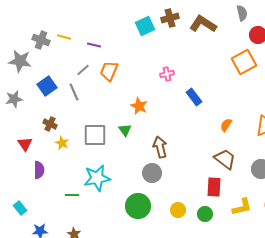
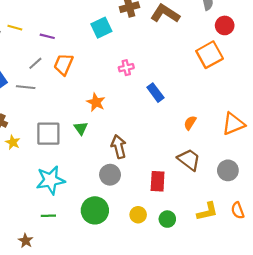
cyan square: (145, 26) -> (101, 28), moved
gray line: (74, 92) -> (26, 87), turned -60
red rectangle: (214, 187) -> (158, 181), moved
green line: (72, 195) -> (48, 216), moved

